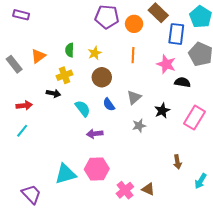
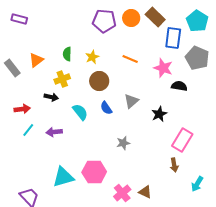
orange circle: (134, 24) -> (131, 18), moved
orange line: (133, 55) -> (130, 59), turned -70
pink rectangle: (195, 118) -> (182, 140), moved
gray star: (139, 126) -> (123, 143), moved
cyan line: (22, 131) -> (28, 130), moved
purple arrow: (95, 134) -> (54, 132), moved

